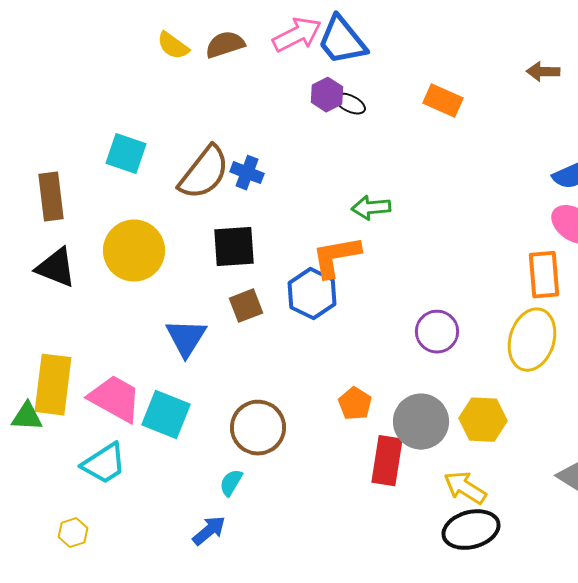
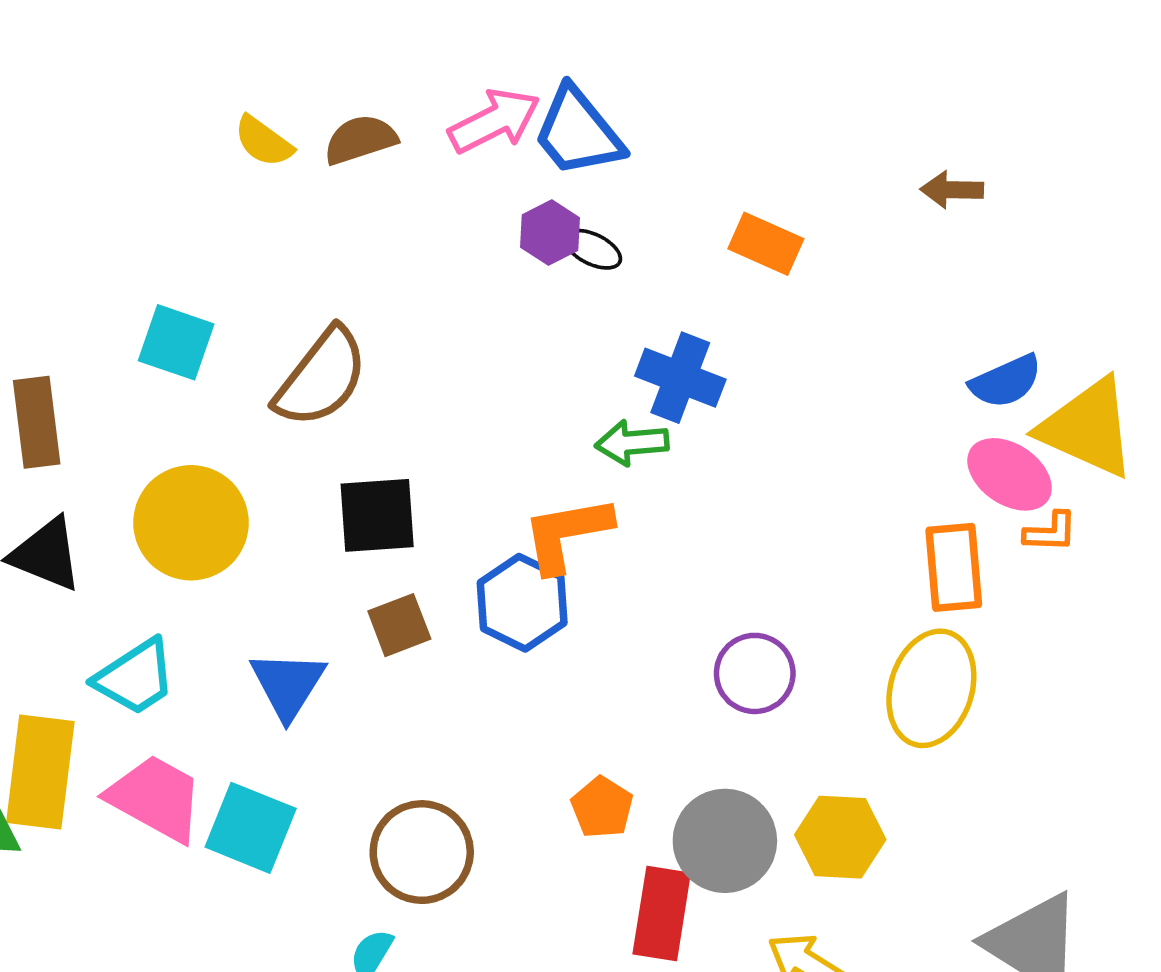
blue cross: (247, 173) -> (680, 378), moved, size x1.4
cyan trapezoid: (104, 464) -> (135, 677), moved

